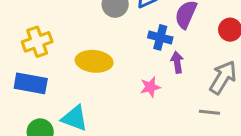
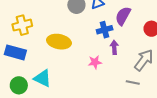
blue cross: (160, 37) -> (105, 30), turned -35

